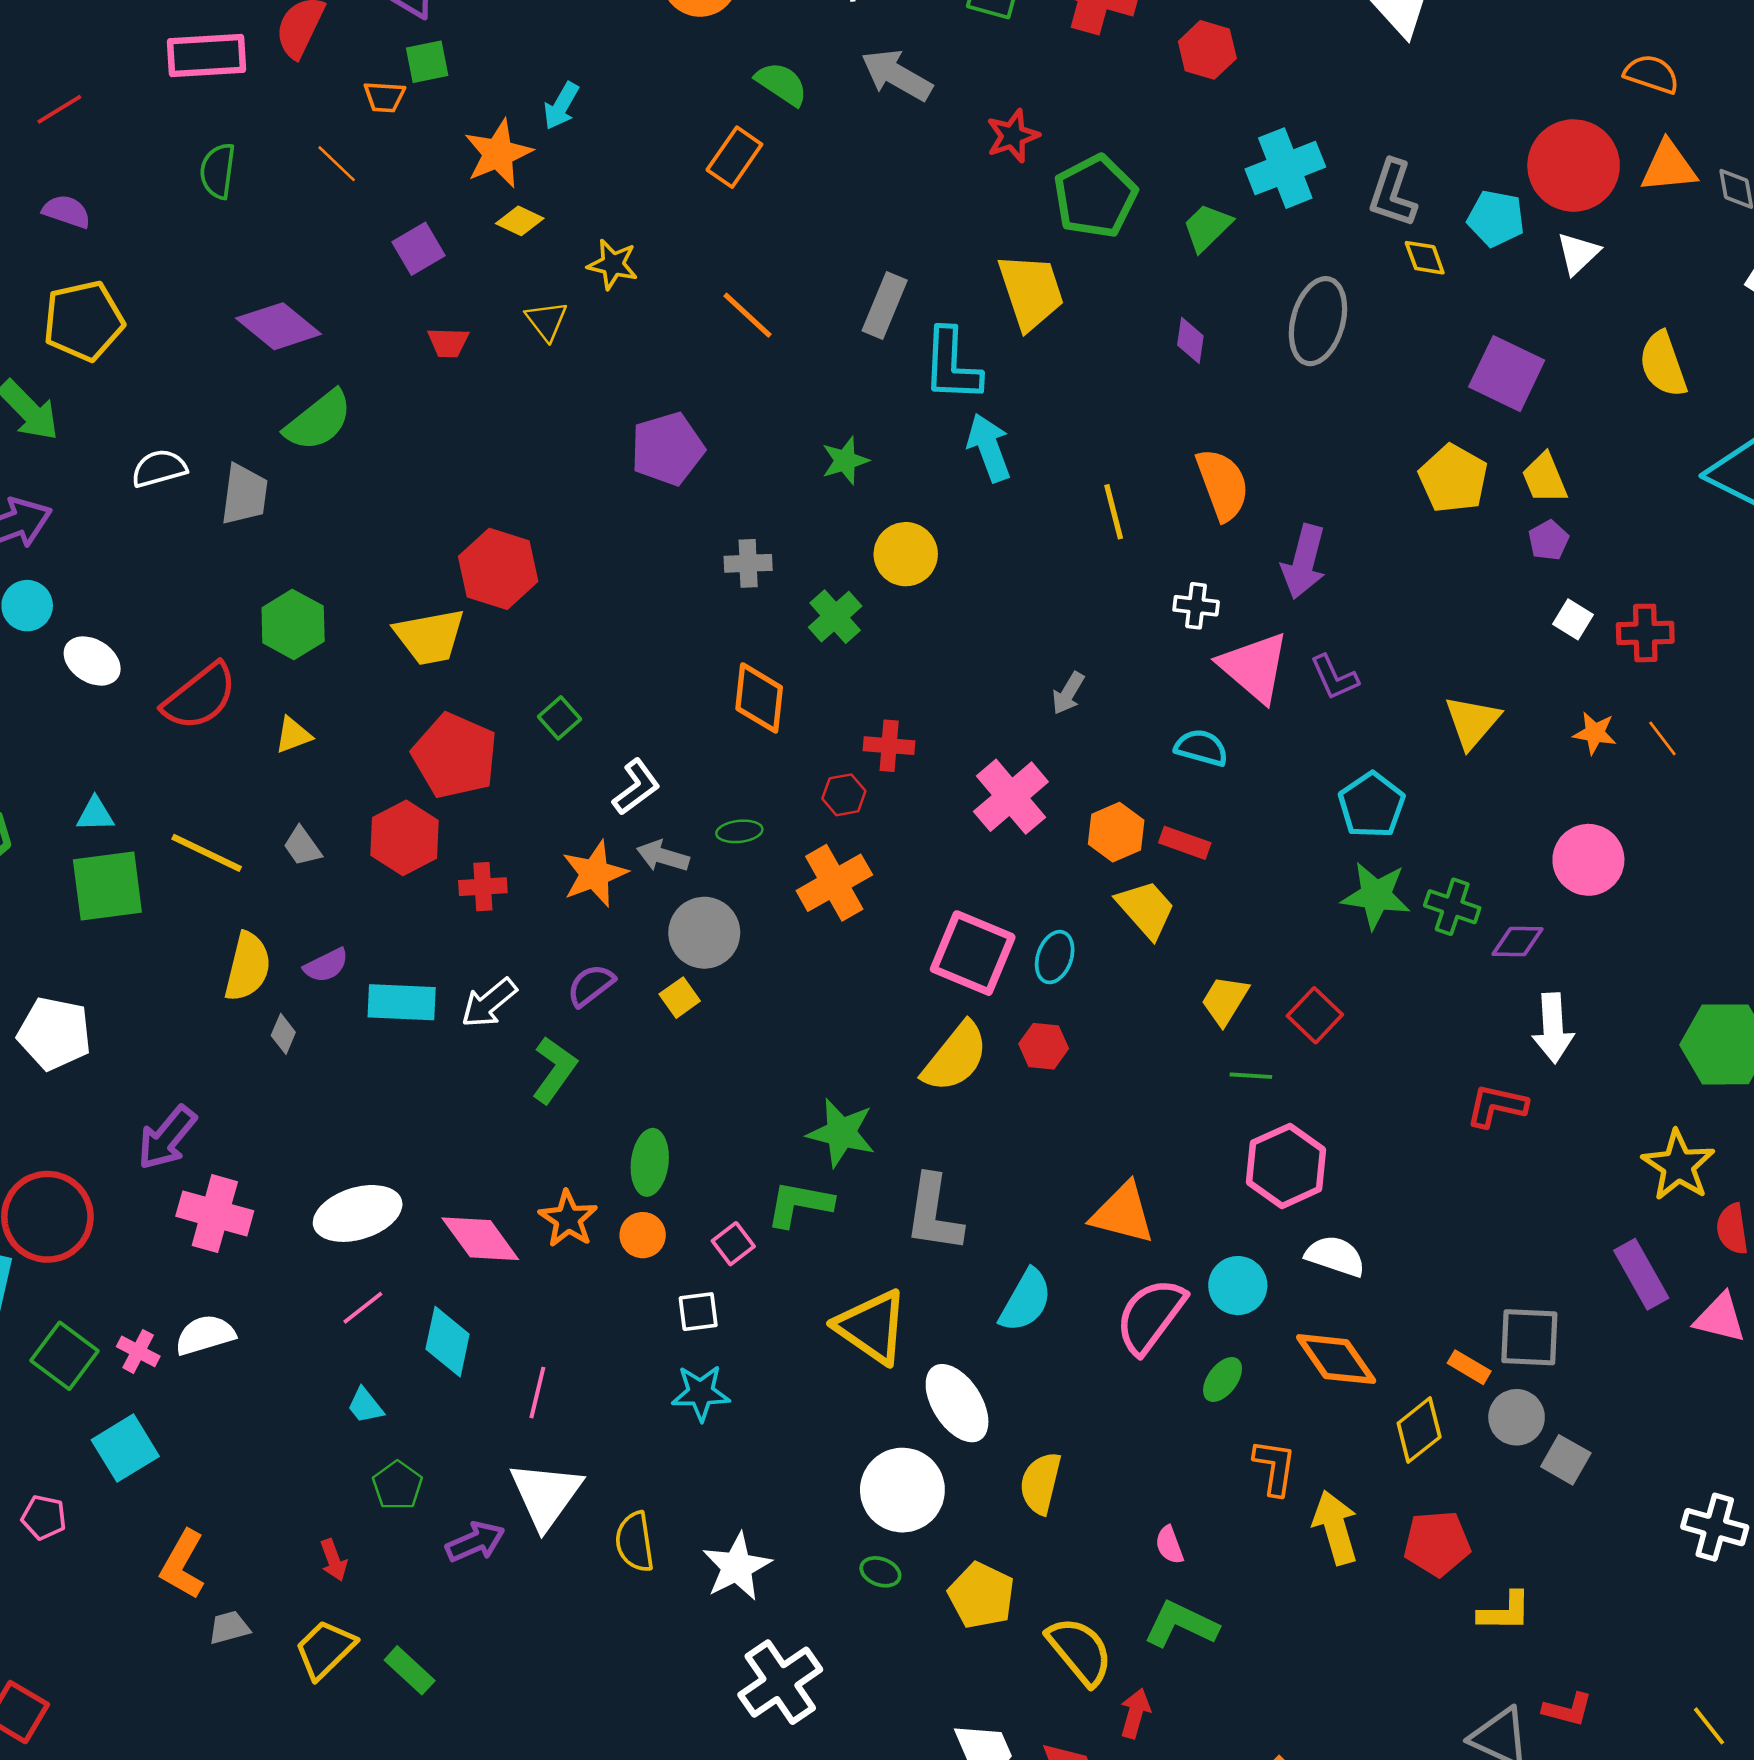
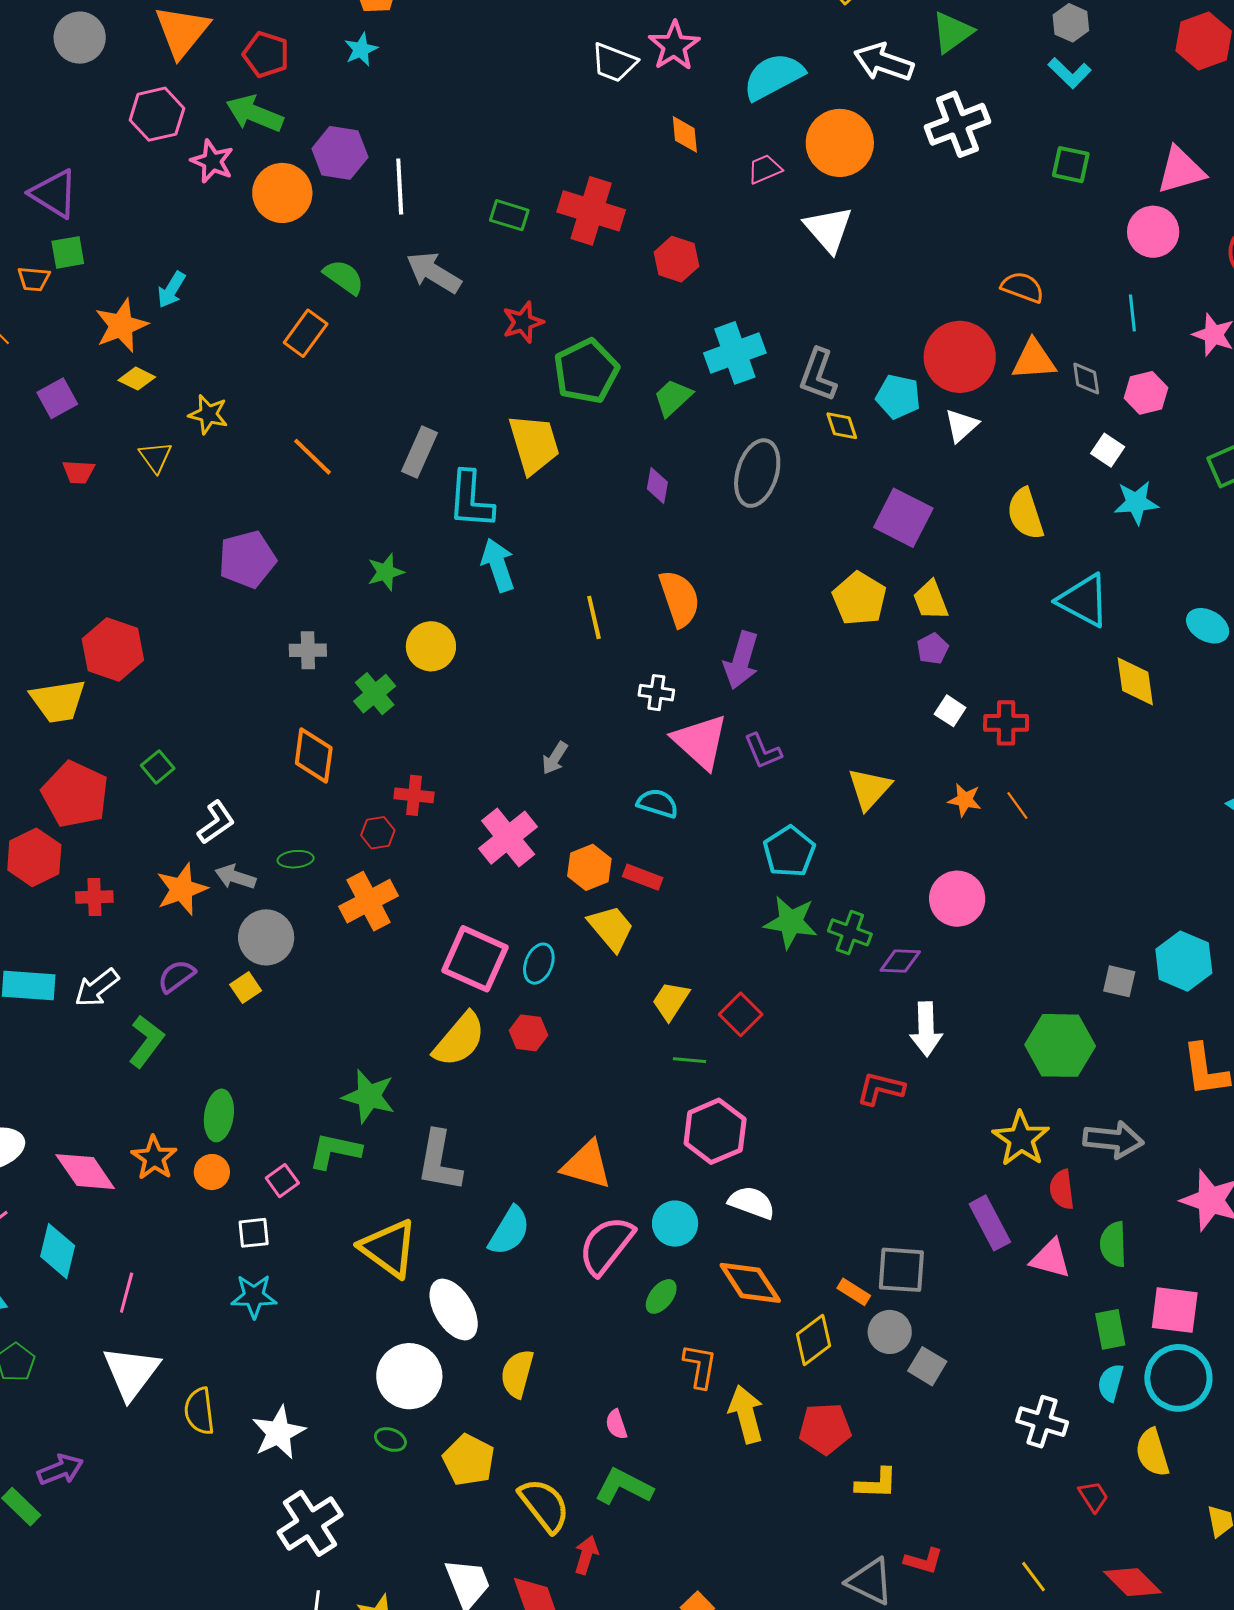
purple arrow: (475, 1542) -> (60, 1470), moved

